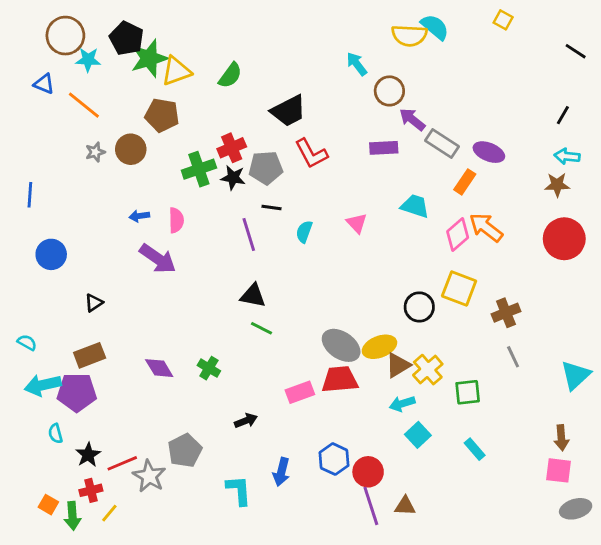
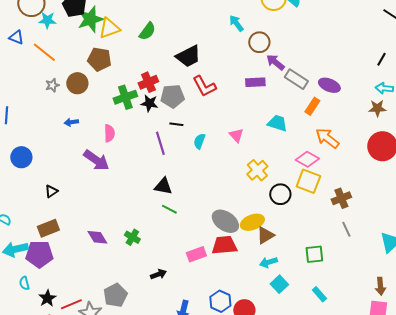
blue arrow: (139, 216) -> (71, 122), moved
pink diamond: (458, 234) -> (307, 159), moved, turned 70
yellow cross: (428, 370) -> (257, 170), moved

